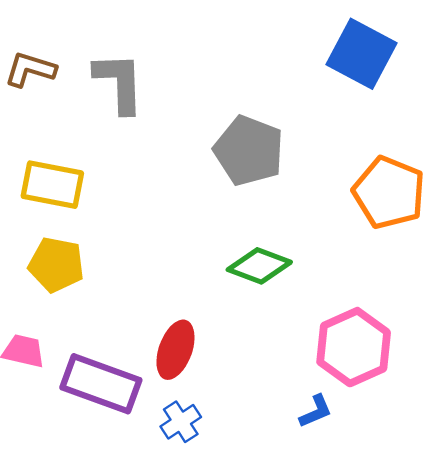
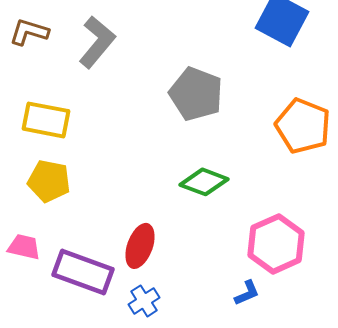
gray L-shape: (119, 83) -> (97, 42), turned 42

